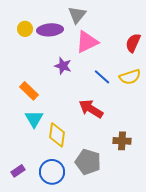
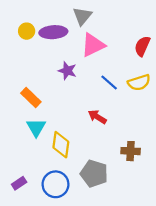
red arrow: (91, 109) -> (97, 117), size x0.7

